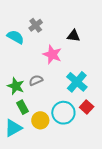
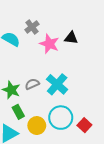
pink star: (52, 55) -> (49, 44), moved
cyan cross: (77, 82) -> (57, 84), moved
red square: (87, 107) -> (84, 125), moved

